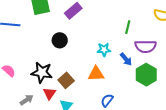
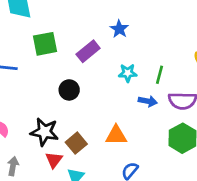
cyan star: (104, 50) -> (128, 73), moved
blue arrow: (126, 59) -> (148, 101), moved, turned -40
gray arrow: (27, 100) -> (13, 166), moved, turned -48

